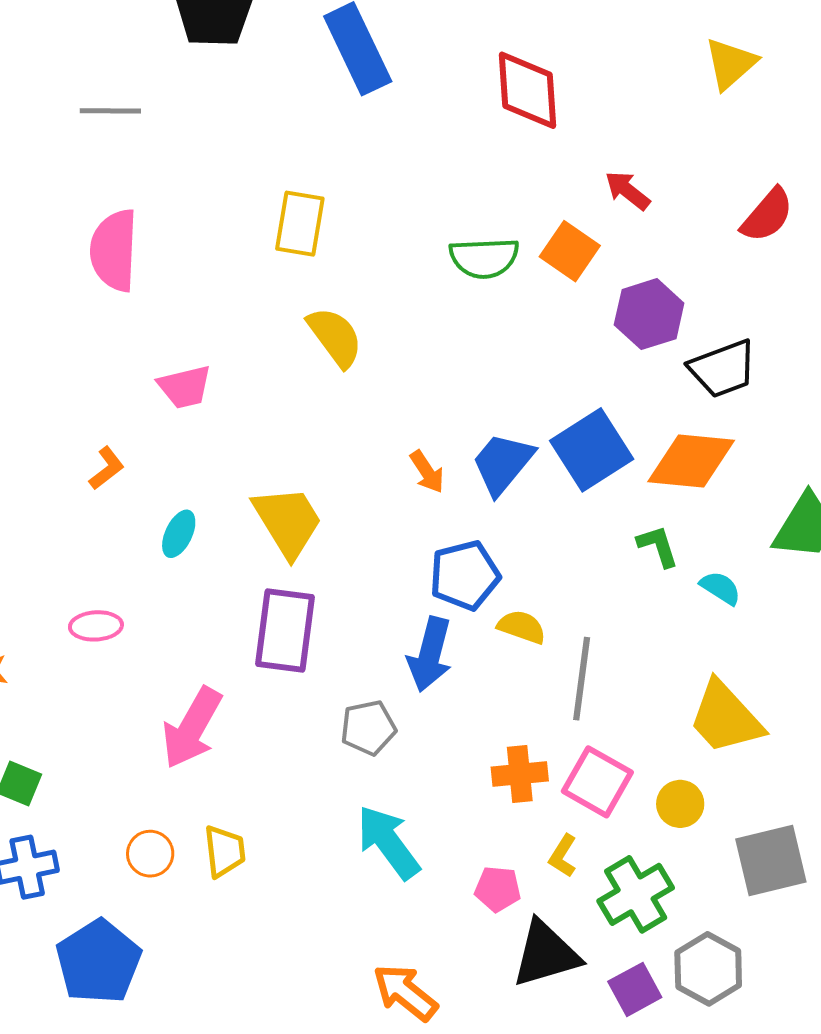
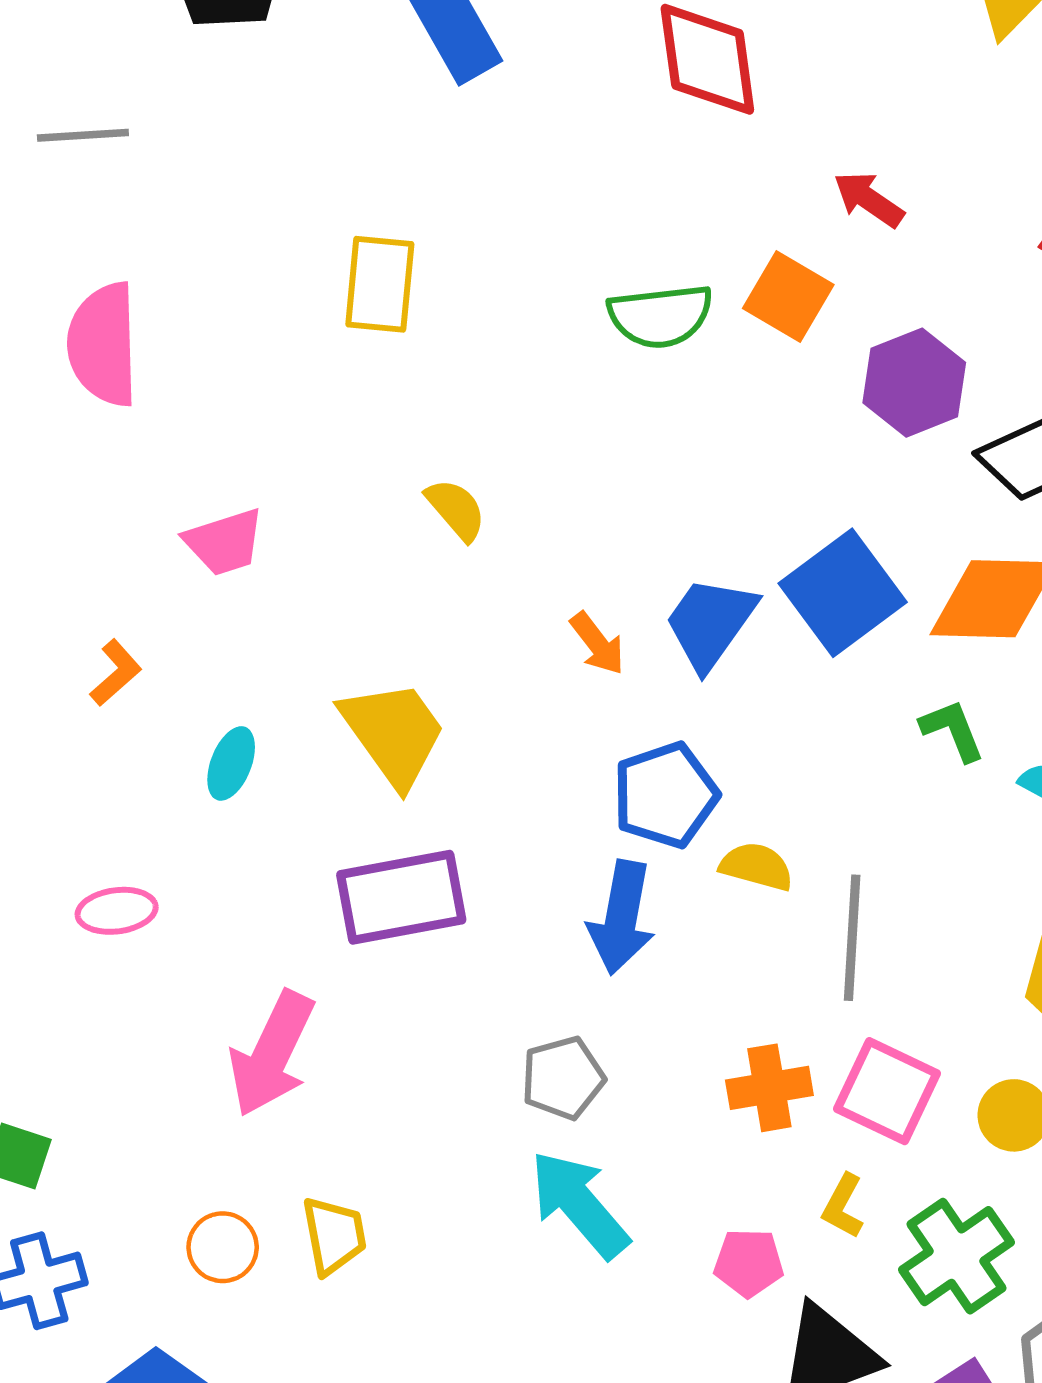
yellow semicircle: (335, 337) -> (456, 509), moved, size x0.7
purple rectangle: (285, 630) -> (401, 897), turned 76
gray pentagon: (368, 728) -> (563, 1078), moved

